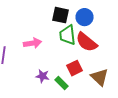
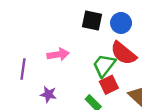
green trapezoid: (68, 35) -> (104, 65), moved, turned 45
purple star: (42, 76) -> (48, 94), moved

